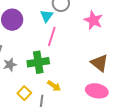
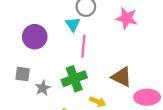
brown triangle: (99, 63) -> (122, 77), moved

